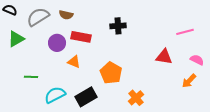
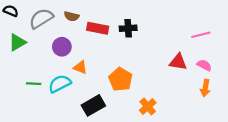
red rectangle: (81, 37) -> (98, 28), moved
pink semicircle: (197, 60) -> (204, 65), moved
orange arrow: (189, 81) -> (205, 88), turned -35
cyan semicircle: (55, 95) -> (60, 84), moved

